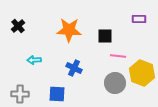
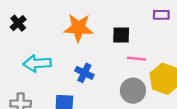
cyan arrow: (34, 60) -> (37, 63), size x1.6

